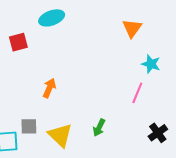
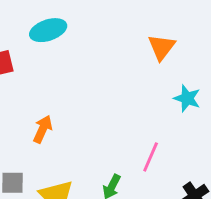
pink line: (137, 93) -> (151, 157), moved

